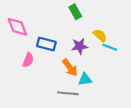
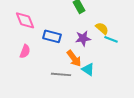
pink semicircle: (28, 60) -> (25, 51), moved
cyan triangle: (85, 79) -> (88, 69), turned 40
gray line: (68, 93) -> (61, 74), moved

